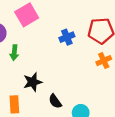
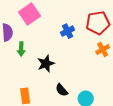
black star: (33, 82) -> (46, 64), moved

